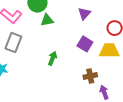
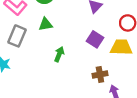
green triangle: (47, 20) -> (46, 24), moved

